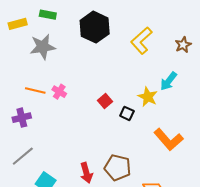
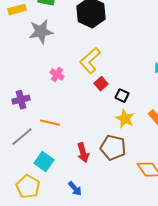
yellow L-shape: (141, 41) -> (90, 61), moved
orange line: (35, 91) -> (50, 123), moved
yellow star: (148, 97) -> (125, 119), moved

